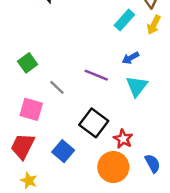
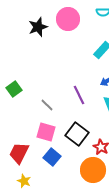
green square: (28, 63) -> (14, 89), moved
purple line: (96, 75) -> (79, 95), turned 42
pink square: (31, 109) -> (46, 132), moved

